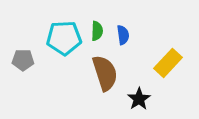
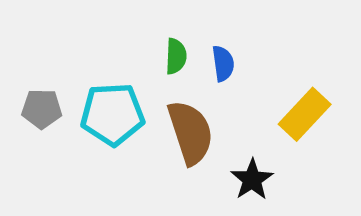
cyan pentagon: (64, 38) -> (112, 114), moved

